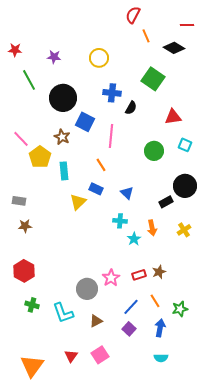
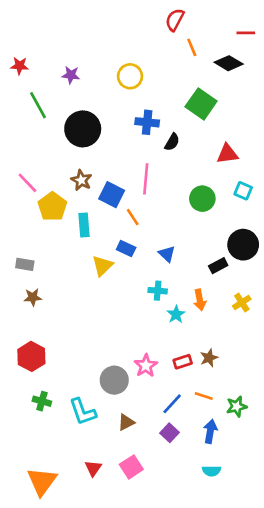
blue square: (85, 122) -> (112, 195), moved
orange line: (155, 301) -> (204, 396), turned -40

